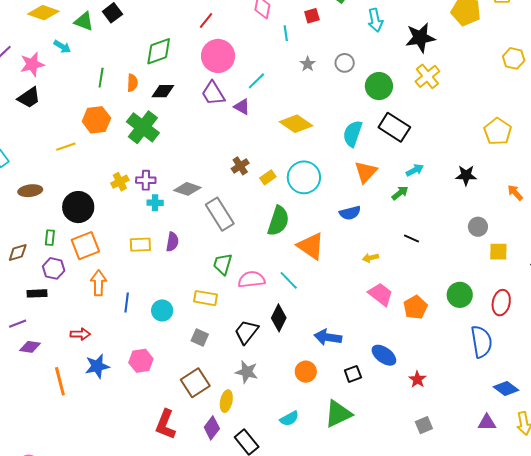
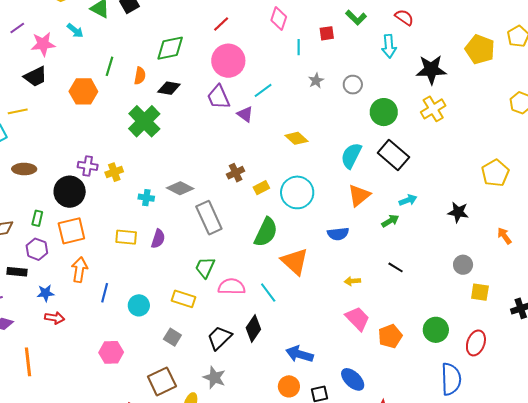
orange hexagon: (96, 120) -> (83, 91), moved
yellow diamond: (296, 124) -> (296, 138), size x0.7
yellow line: (66, 147) -> (18, 111), moved
purple cross: (146, 180) -> (88, 166), moved
blue star: (97, 366) -> (46, 293), moved, size x0.7
orange circle: (306, 372) -> (289, 386), moved

